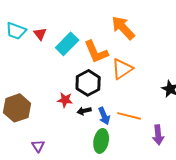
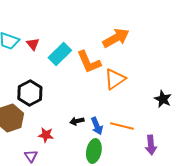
orange arrow: (123, 28) -> (116, 38), turned 104
black hexagon: (88, 83) -> (30, 93), moved
red star: (65, 100) -> (46, 135), moved

